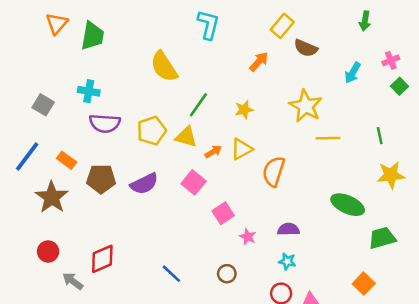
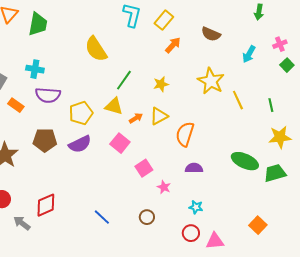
yellow rectangle: (282, 26) -> (164, 20), moved
yellow pentagon: (152, 131) -> (81, 113), moved
yellow line: (328, 138) -> (238, 100), moved, turned 66
orange rectangle: (67, 160) -> (16, 105), moved
purple semicircle: (288, 229) -> (194, 168), moved
green trapezoid: (382, 238) -> (275, 173), moved

